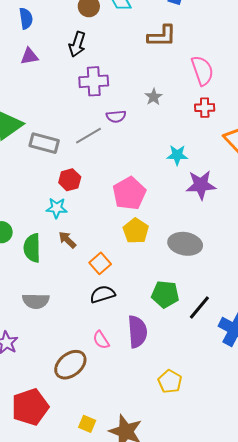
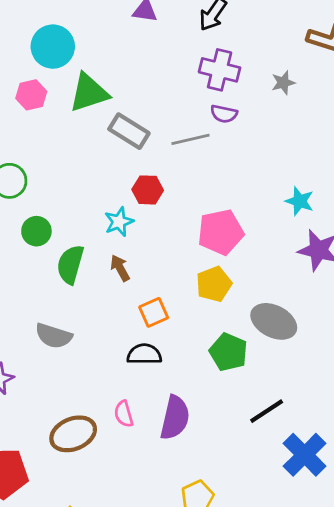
gray star: (154, 97) -> (283, 83), moved
purple semicircle: (116, 116) -> (224, 114), moved
cyan star: (57, 208) -> (119, 222), turned 30
green pentagon: (165, 294) -> (228, 352), moved

